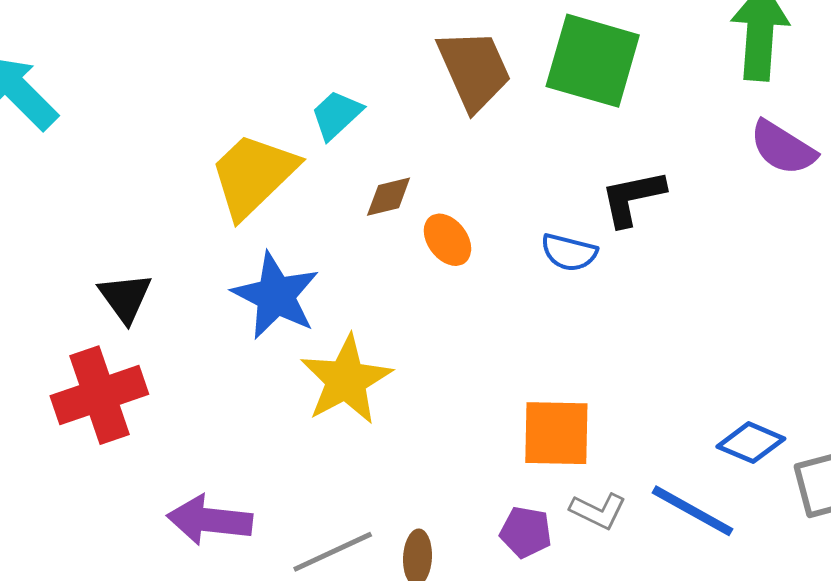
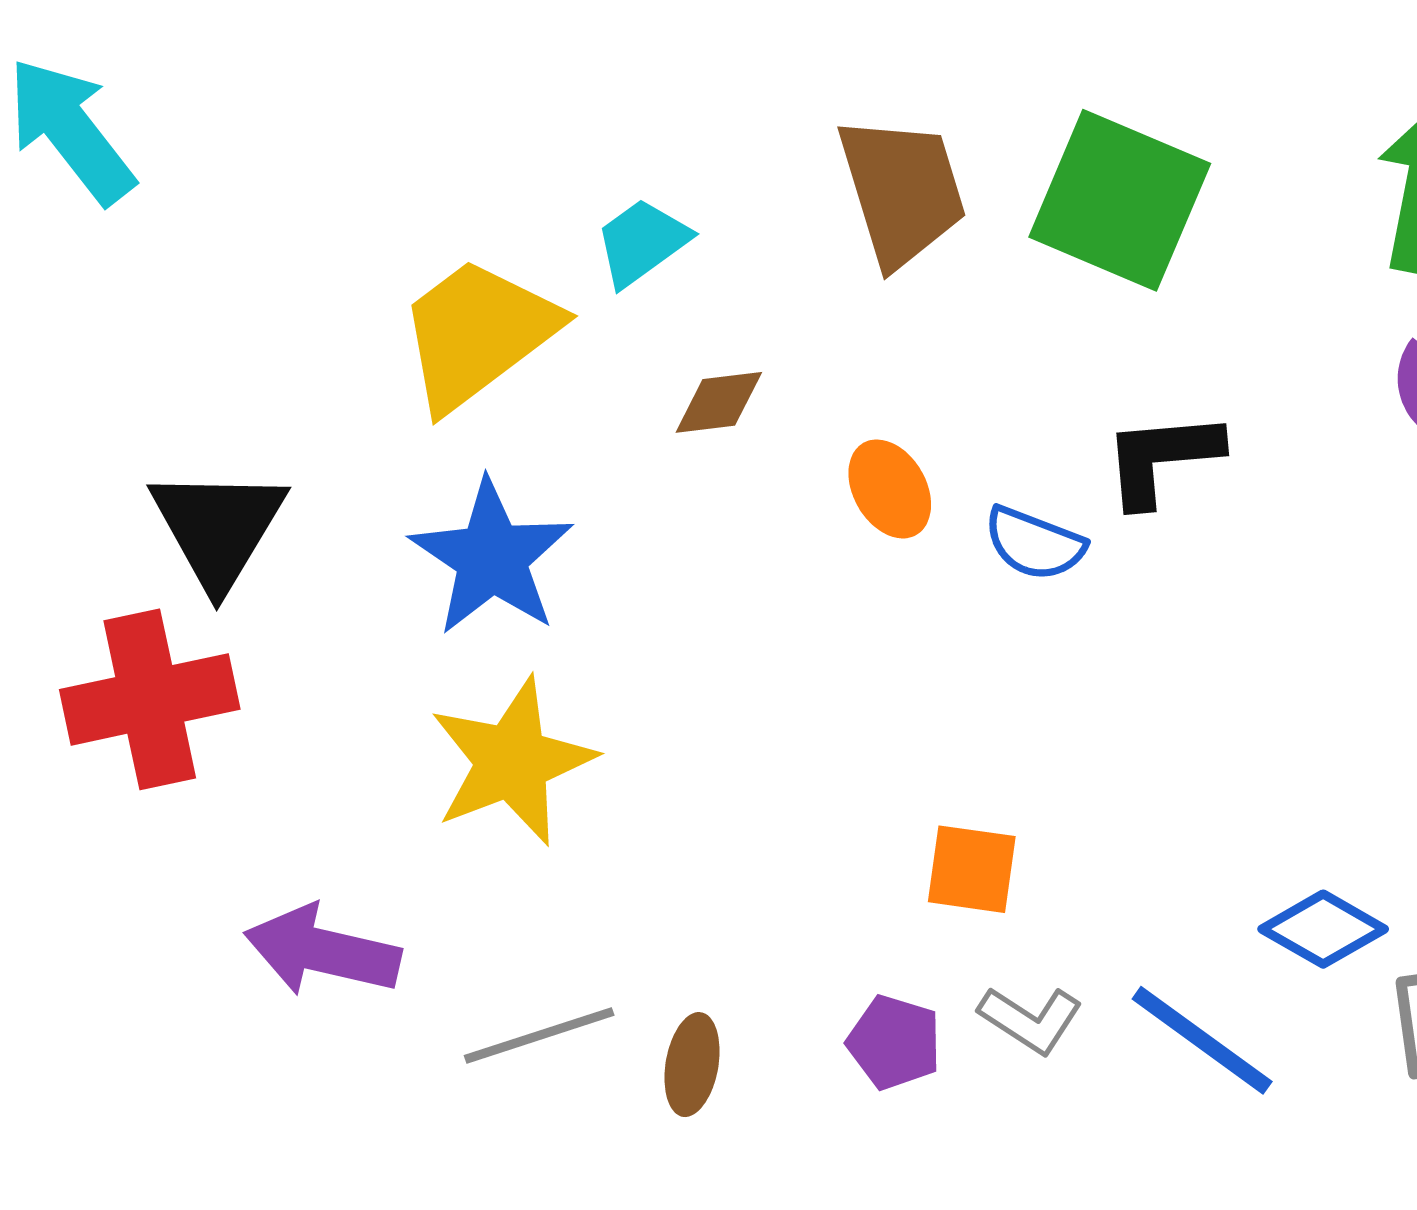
orange ellipse: (447, 240) -> (890, 489), moved
black triangle: (125, 297) -> (218, 528), size x1.4
yellow star: (346, 380) -> (512, 762), moved
orange square: (556, 433) -> (972, 869), size x0.7

